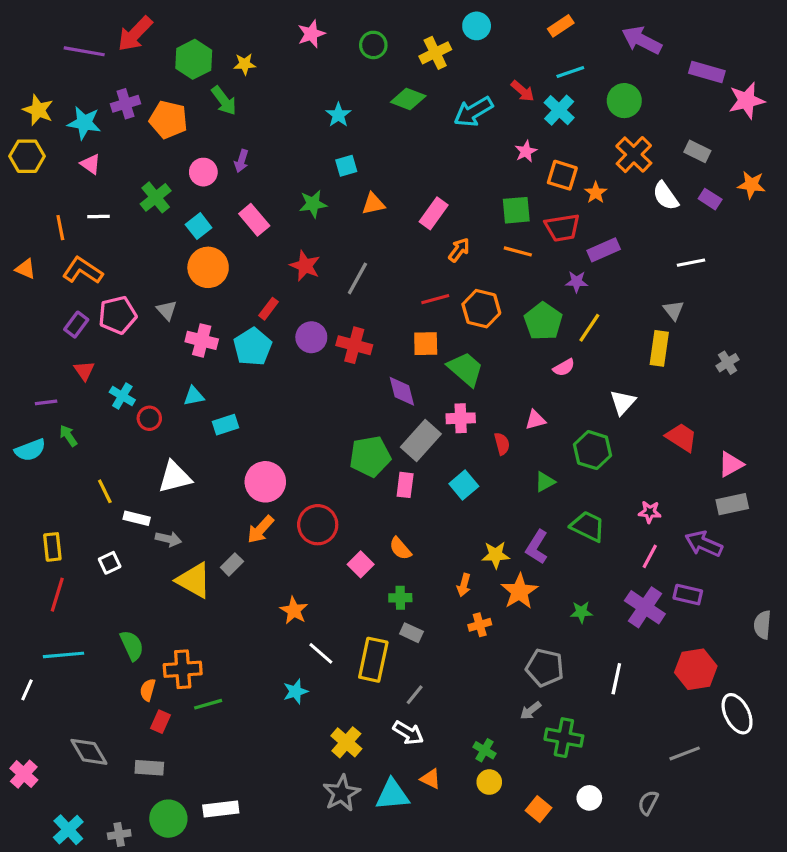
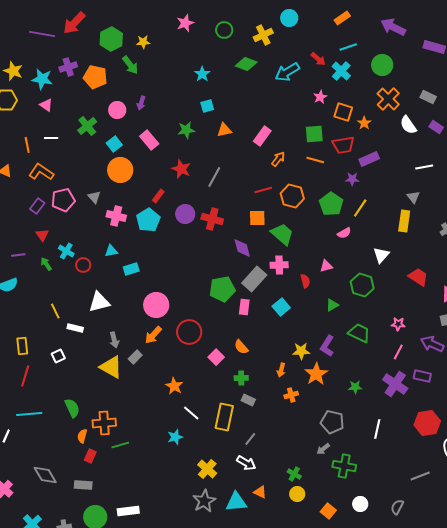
green arrow: (68, 436) -> (46, 264), moved
gray arrow: (168, 539) -> (114, 340), moved, turned 63

